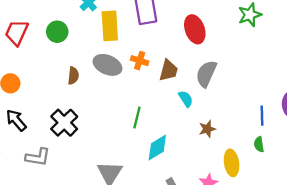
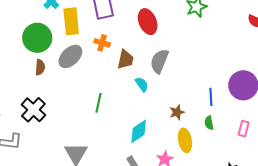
green circle: (57, 32) -> (37, 38), moved, size x1.5
orange cross: (140, 61) -> (102, 43), moved
gray ellipse: (107, 65) -> (70, 56), turned -65
brown star: (207, 129) -> (177, 112), moved
cyan diamond: (157, 148) -> (139, 131), moved

